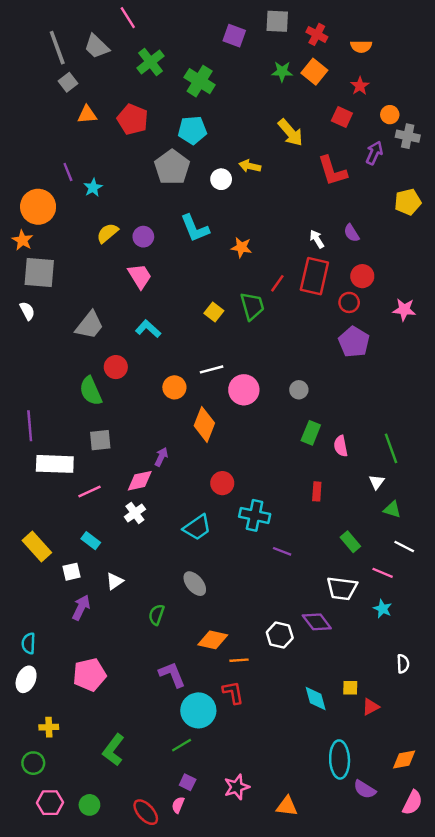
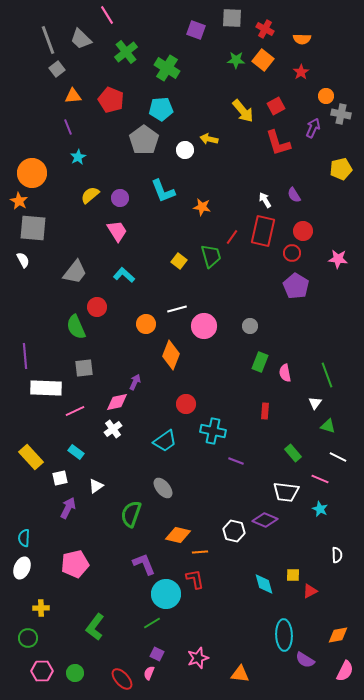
red square: (342, 117) -> (276, 106), moved, turned 36
purple line: (68, 172) -> (68, 127), moved
green semicircle: (156, 615) -> (131, 514), size x1.5
purple diamond: (317, 622) -> (265, 520), turned -30

